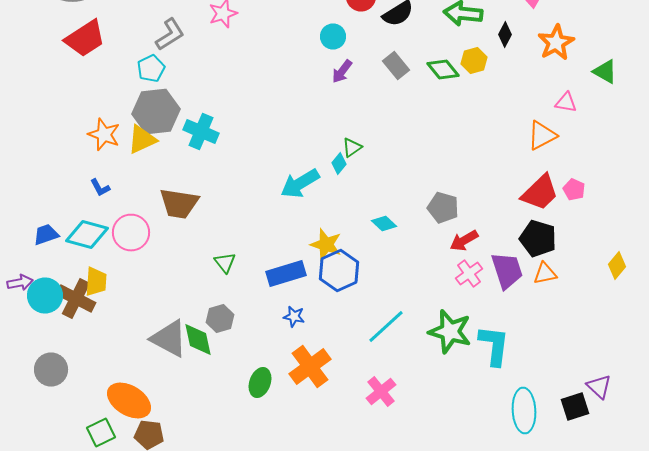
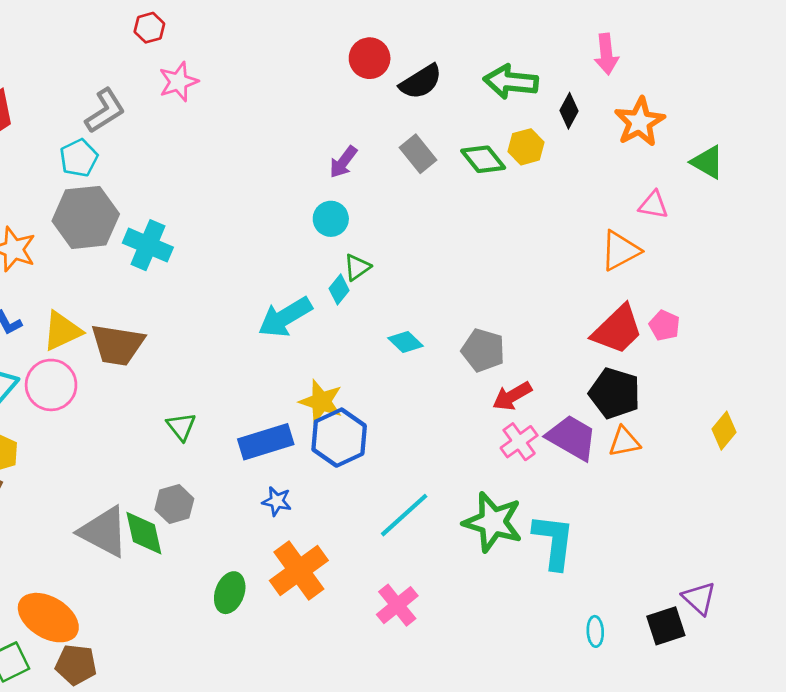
cyan circle: (333, 36) -> (331, 219), moved
yellow triangle: (142, 140) -> (62, 331), moved
cyan diamond: (384, 224) -> (406, 342), moved
purple trapezoid: (507, 270) -> (572, 438), turned -42
cyan ellipse: (524, 410) -> (595, 631), size x0.5

